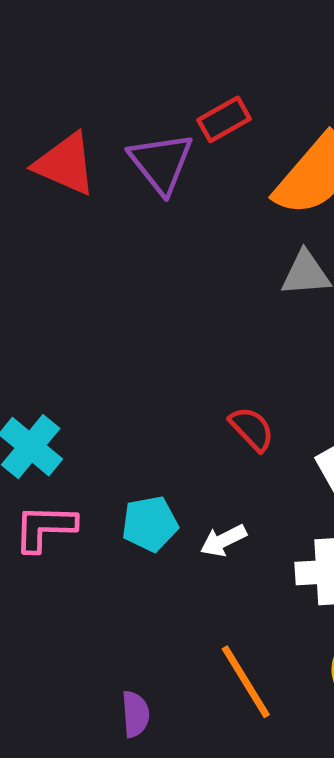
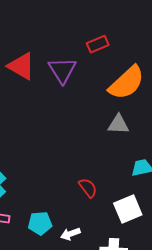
red rectangle: (224, 119) -> (98, 44), moved

